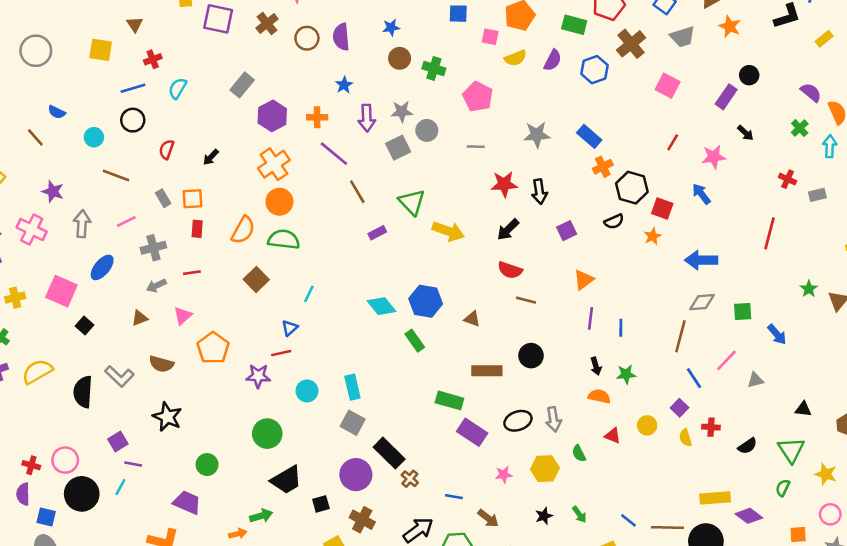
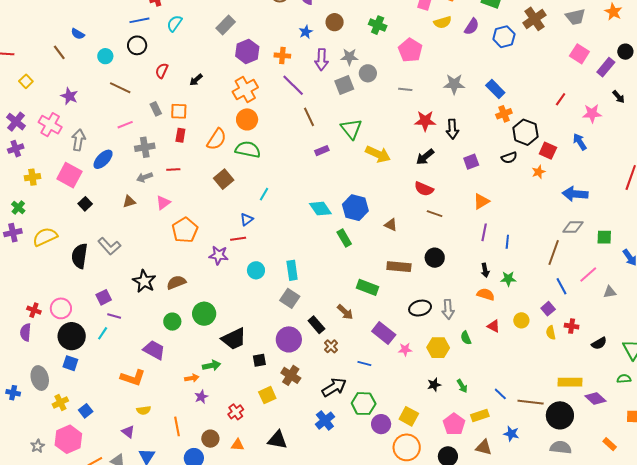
brown circle: (400, 58) -> (335, 22), moved
pink square: (668, 86) -> (579, 54), moved
gray arrow: (82, 224) -> (79, 140), moved
brown semicircle: (161, 364) -> (176, 282), moved, turned 138
purple rectangle: (472, 432) -> (384, 333), moved
green circle: (267, 434) -> (204, 314), moved
black rectangle: (389, 453) -> (316, 325), size x0.7
green semicircle: (783, 488) -> (624, 379), turned 56
blue square: (46, 517) -> (70, 363), moved
brown arrow: (488, 518) -> (345, 312), moved

